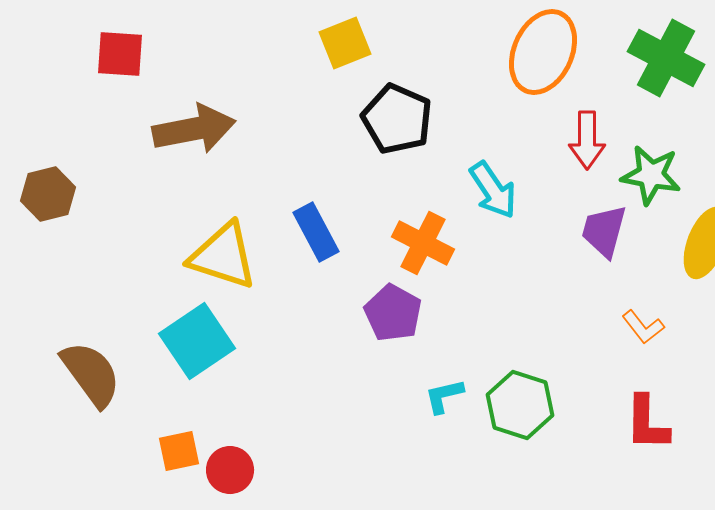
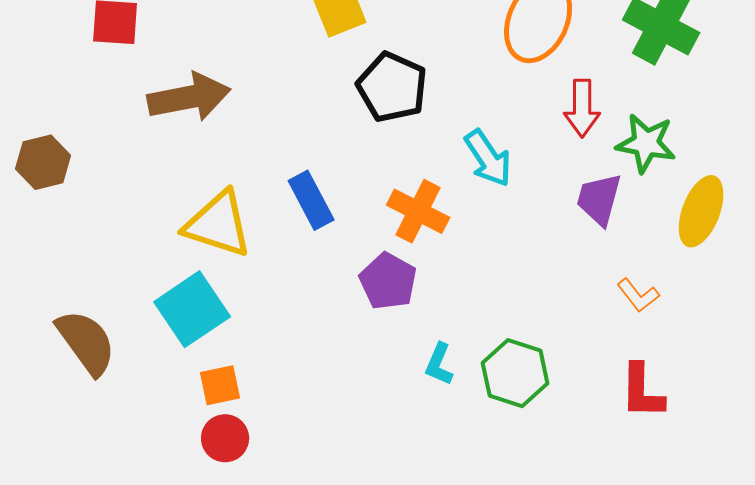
cyan L-shape: (444, 396) -> (439, 364), turned -54
orange square: (179, 451) -> (220, 385), moved

